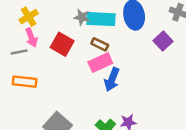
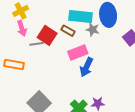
gray star: (82, 17) -> (93, 30), moved
brown rectangle: (100, 44) -> (68, 31), moved
gray line: (19, 52) -> (37, 44), moved

